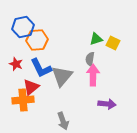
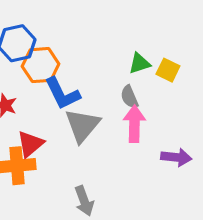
gray semicircle: (90, 59) -> (129, 97), turned -32
blue L-shape: (41, 68) -> (62, 94), moved
purple arrow: (107, 104) -> (176, 157), moved

